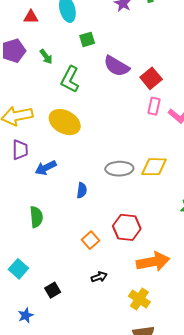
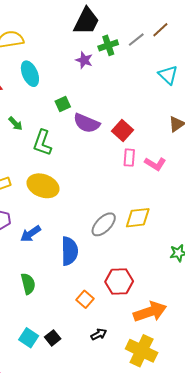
green square: (87, 39) -> (63, 104), moved
gray ellipse: (119, 169) -> (104, 224), turned -36
blue semicircle: (82, 190) -> (69, 251), size x1.8
cyan square: (18, 269) -> (29, 338), moved
black square: (53, 290) -> (53, 338), moved
yellow cross: (139, 299) -> (142, 351), size x1.4

